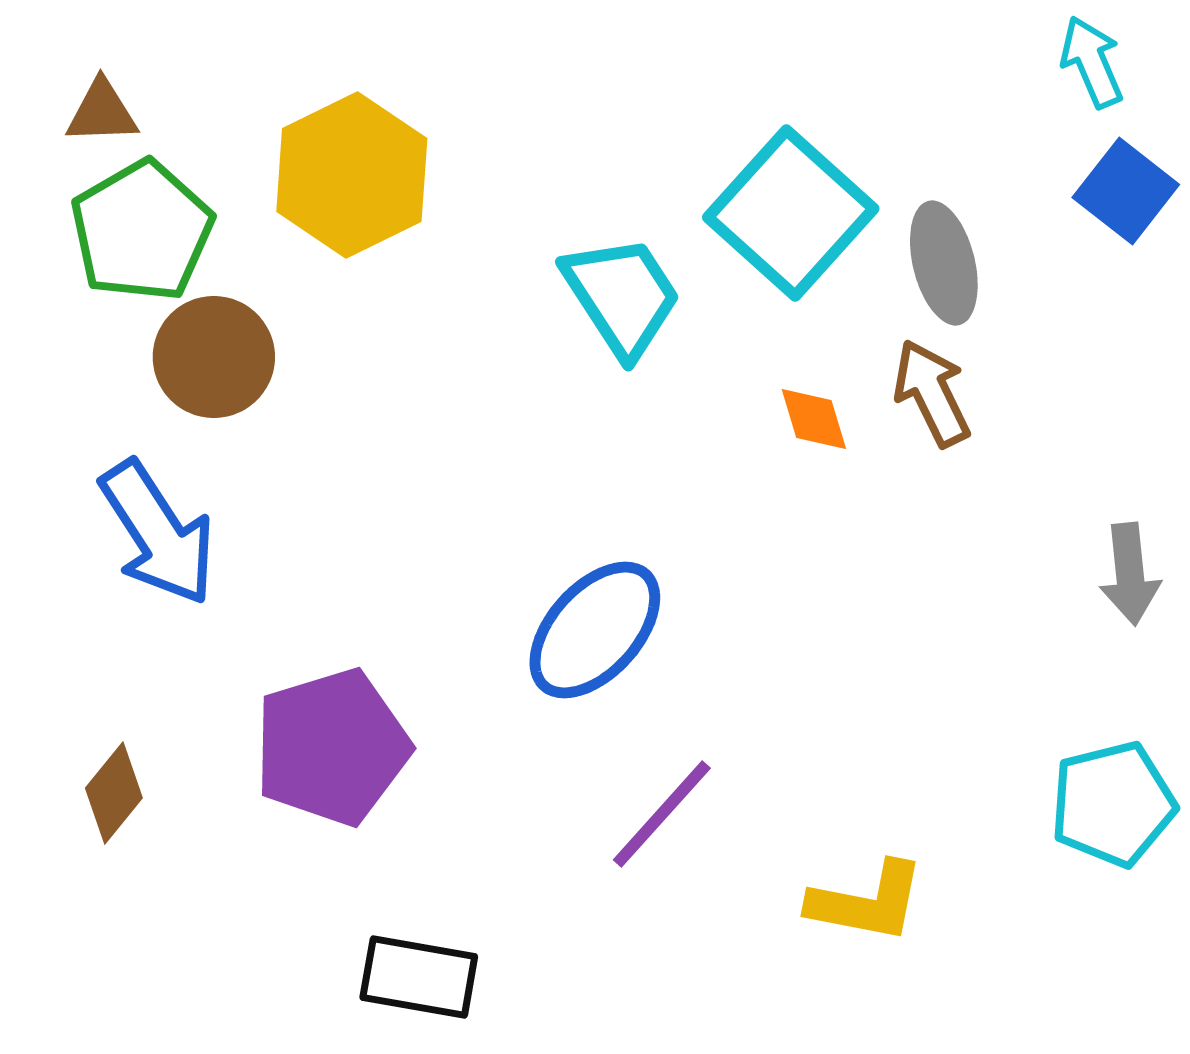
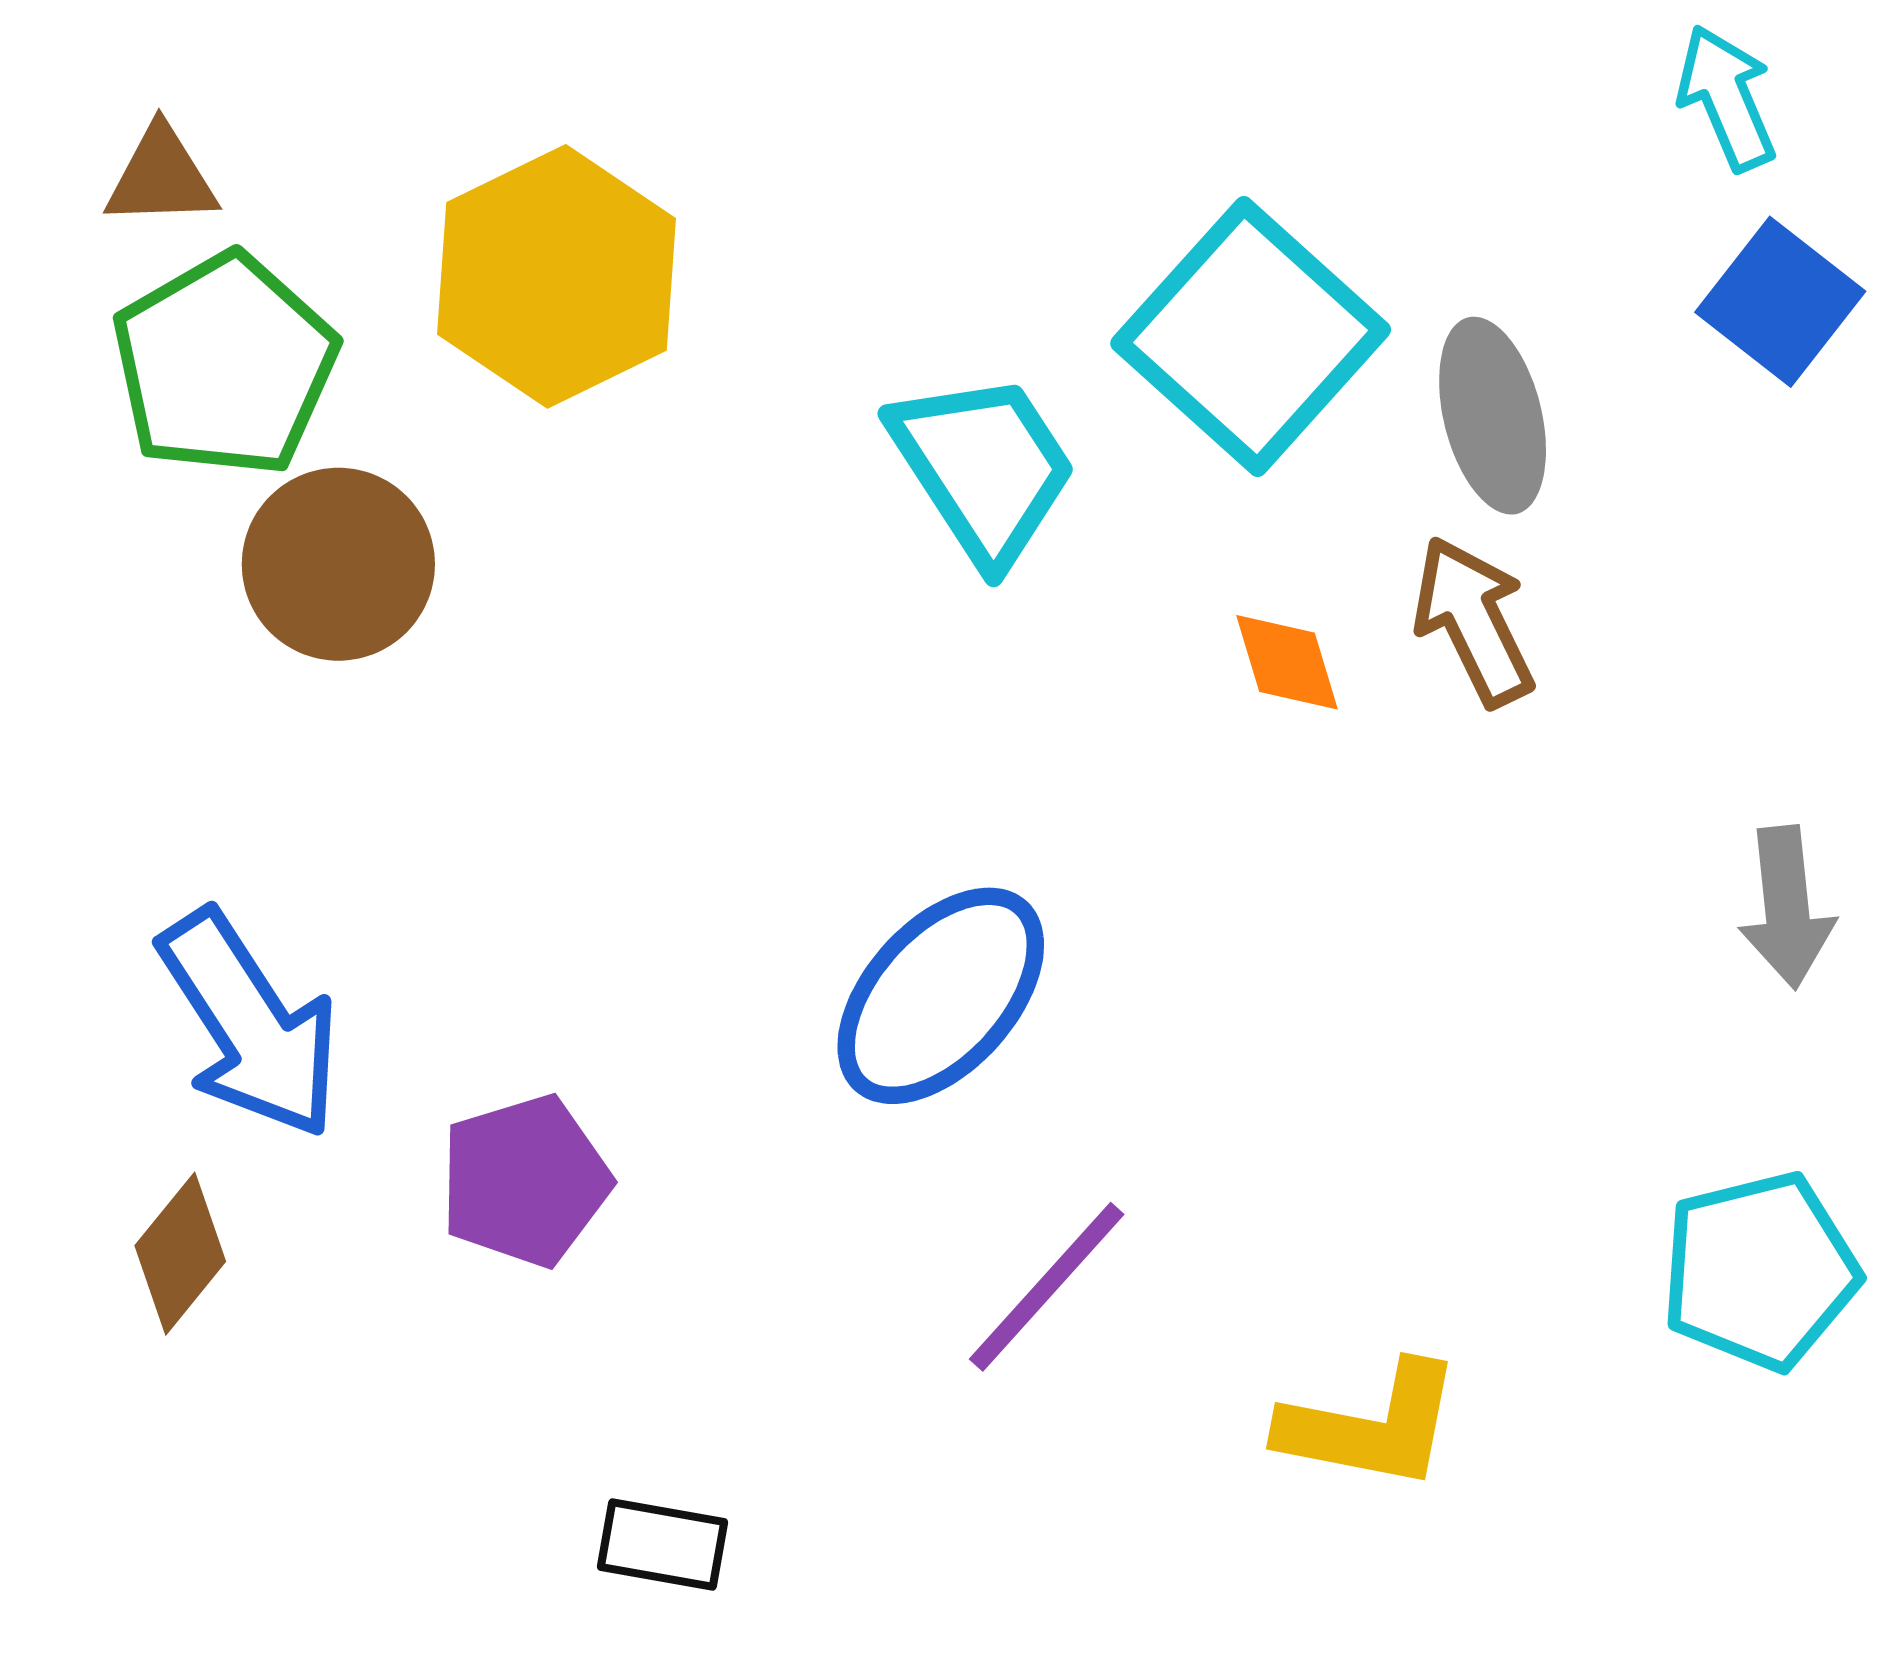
blue arrow: (158, 533) -> (250, 1024), moved
purple pentagon: (332, 747) -> (525, 1181), size x0.7
black rectangle: (419, 977) -> (662, 1544), size x0.7

